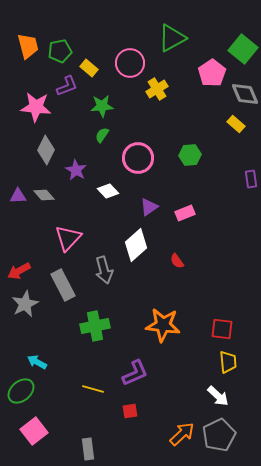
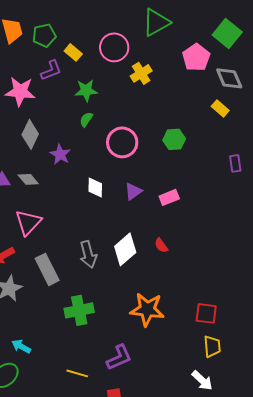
white diamond: (108, 191) -> (95, 187), moved, turned 45
pink triangle: (68, 238) -> (28, 222), moved
white diamond: (136, 245) -> (125, 249), moved

